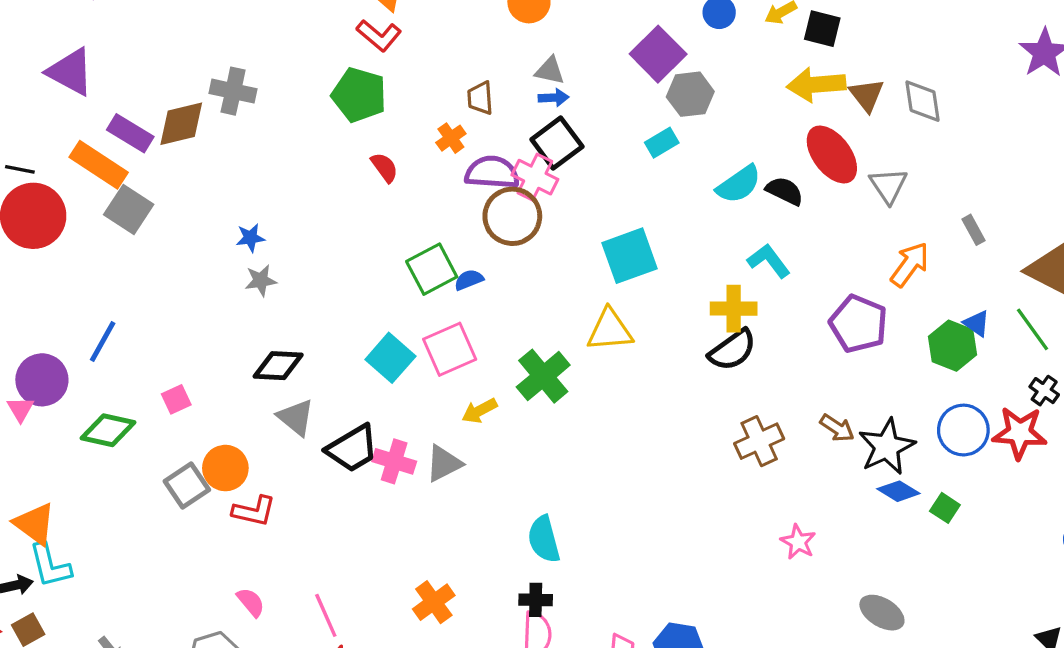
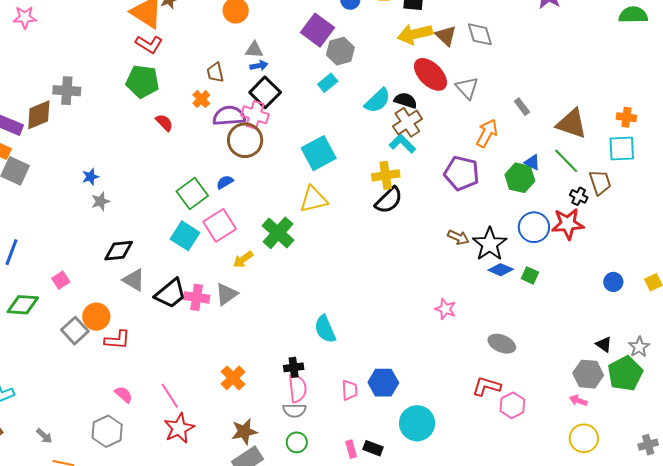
green square: (432, 269) -> (192, 193), moved
brown cross: (759, 441) -> (407, 122), moved
cyan semicircle: (544, 539) -> (325, 329), moved

